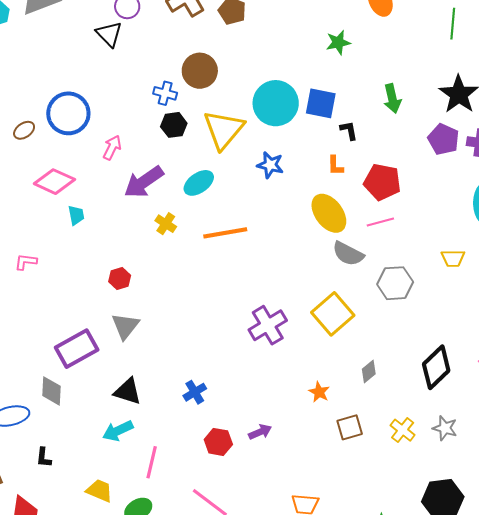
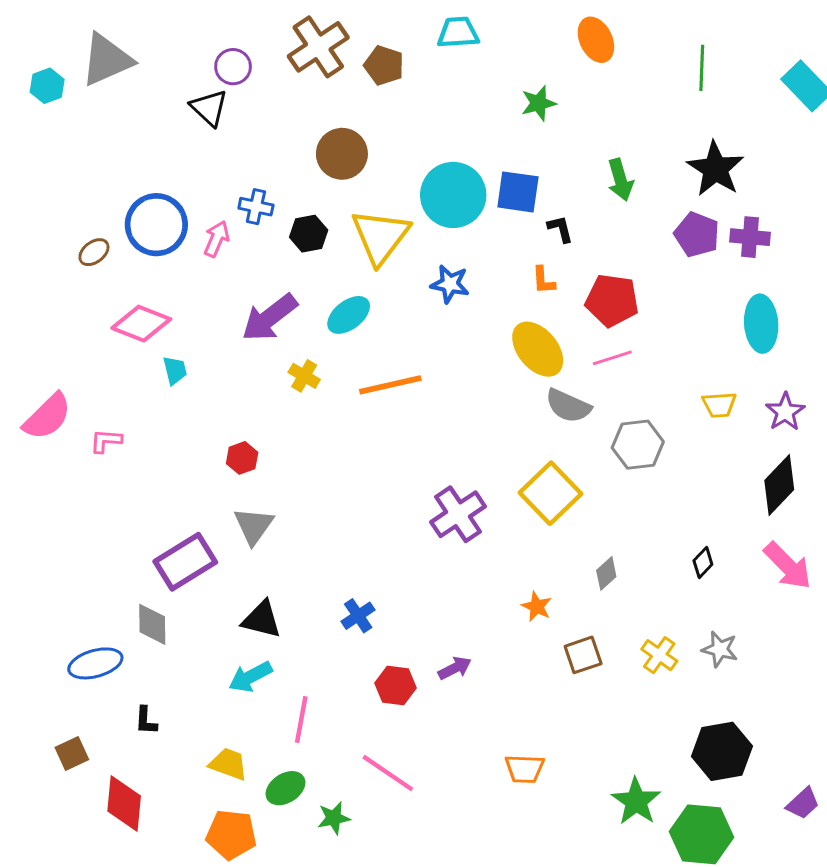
blue cross: (165, 93) -> (256, 207), moved
pink arrow: (112, 148) -> (216, 239), moved
black diamond: (436, 367) -> (703, 563), size x0.5

